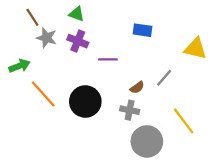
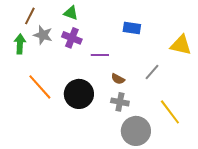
brown line: (32, 17) -> (30, 16), turned 60
green arrow: (19, 66) -> (20, 44), moved, turned -66
brown semicircle: (137, 87) -> (118, 79), moved, turned 64

